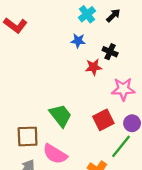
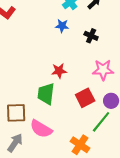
red star: (94, 67) -> (59, 71), moved
green trapezoid: (61, 116) -> (46, 94), turned -135

